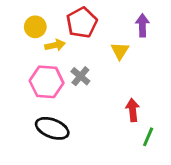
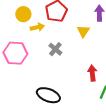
pink hexagon: (47, 82) -> (15, 53), moved
black ellipse: (52, 128) -> (48, 95), moved

